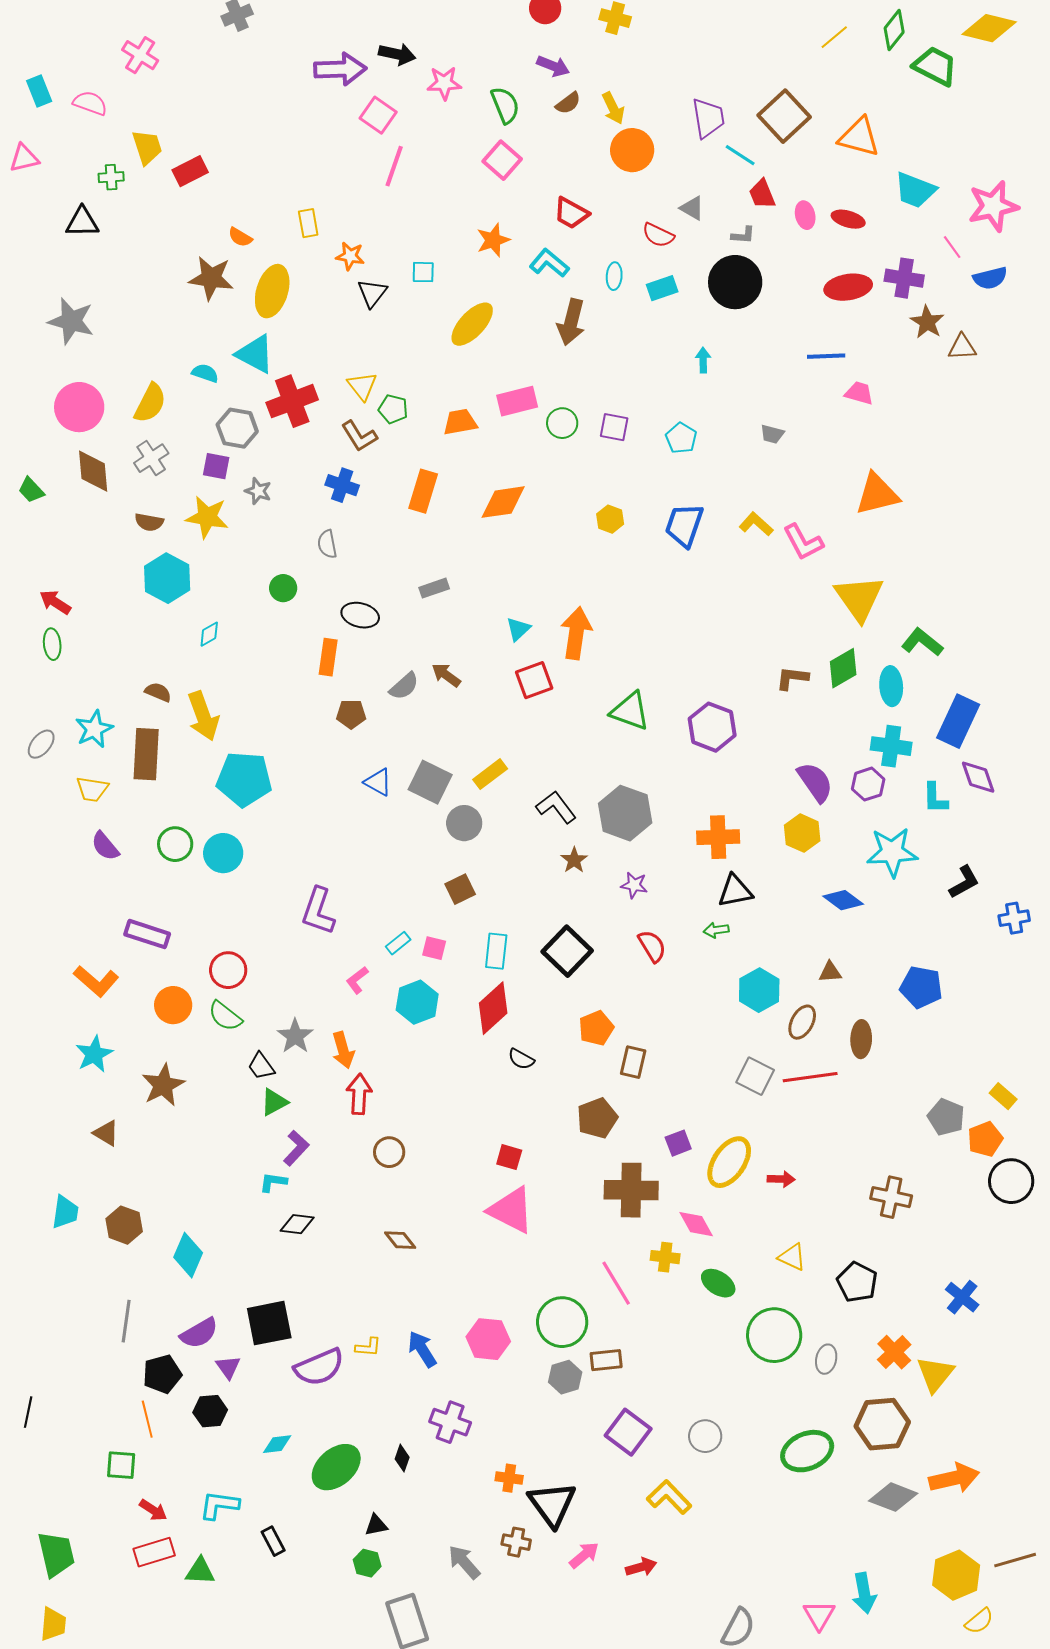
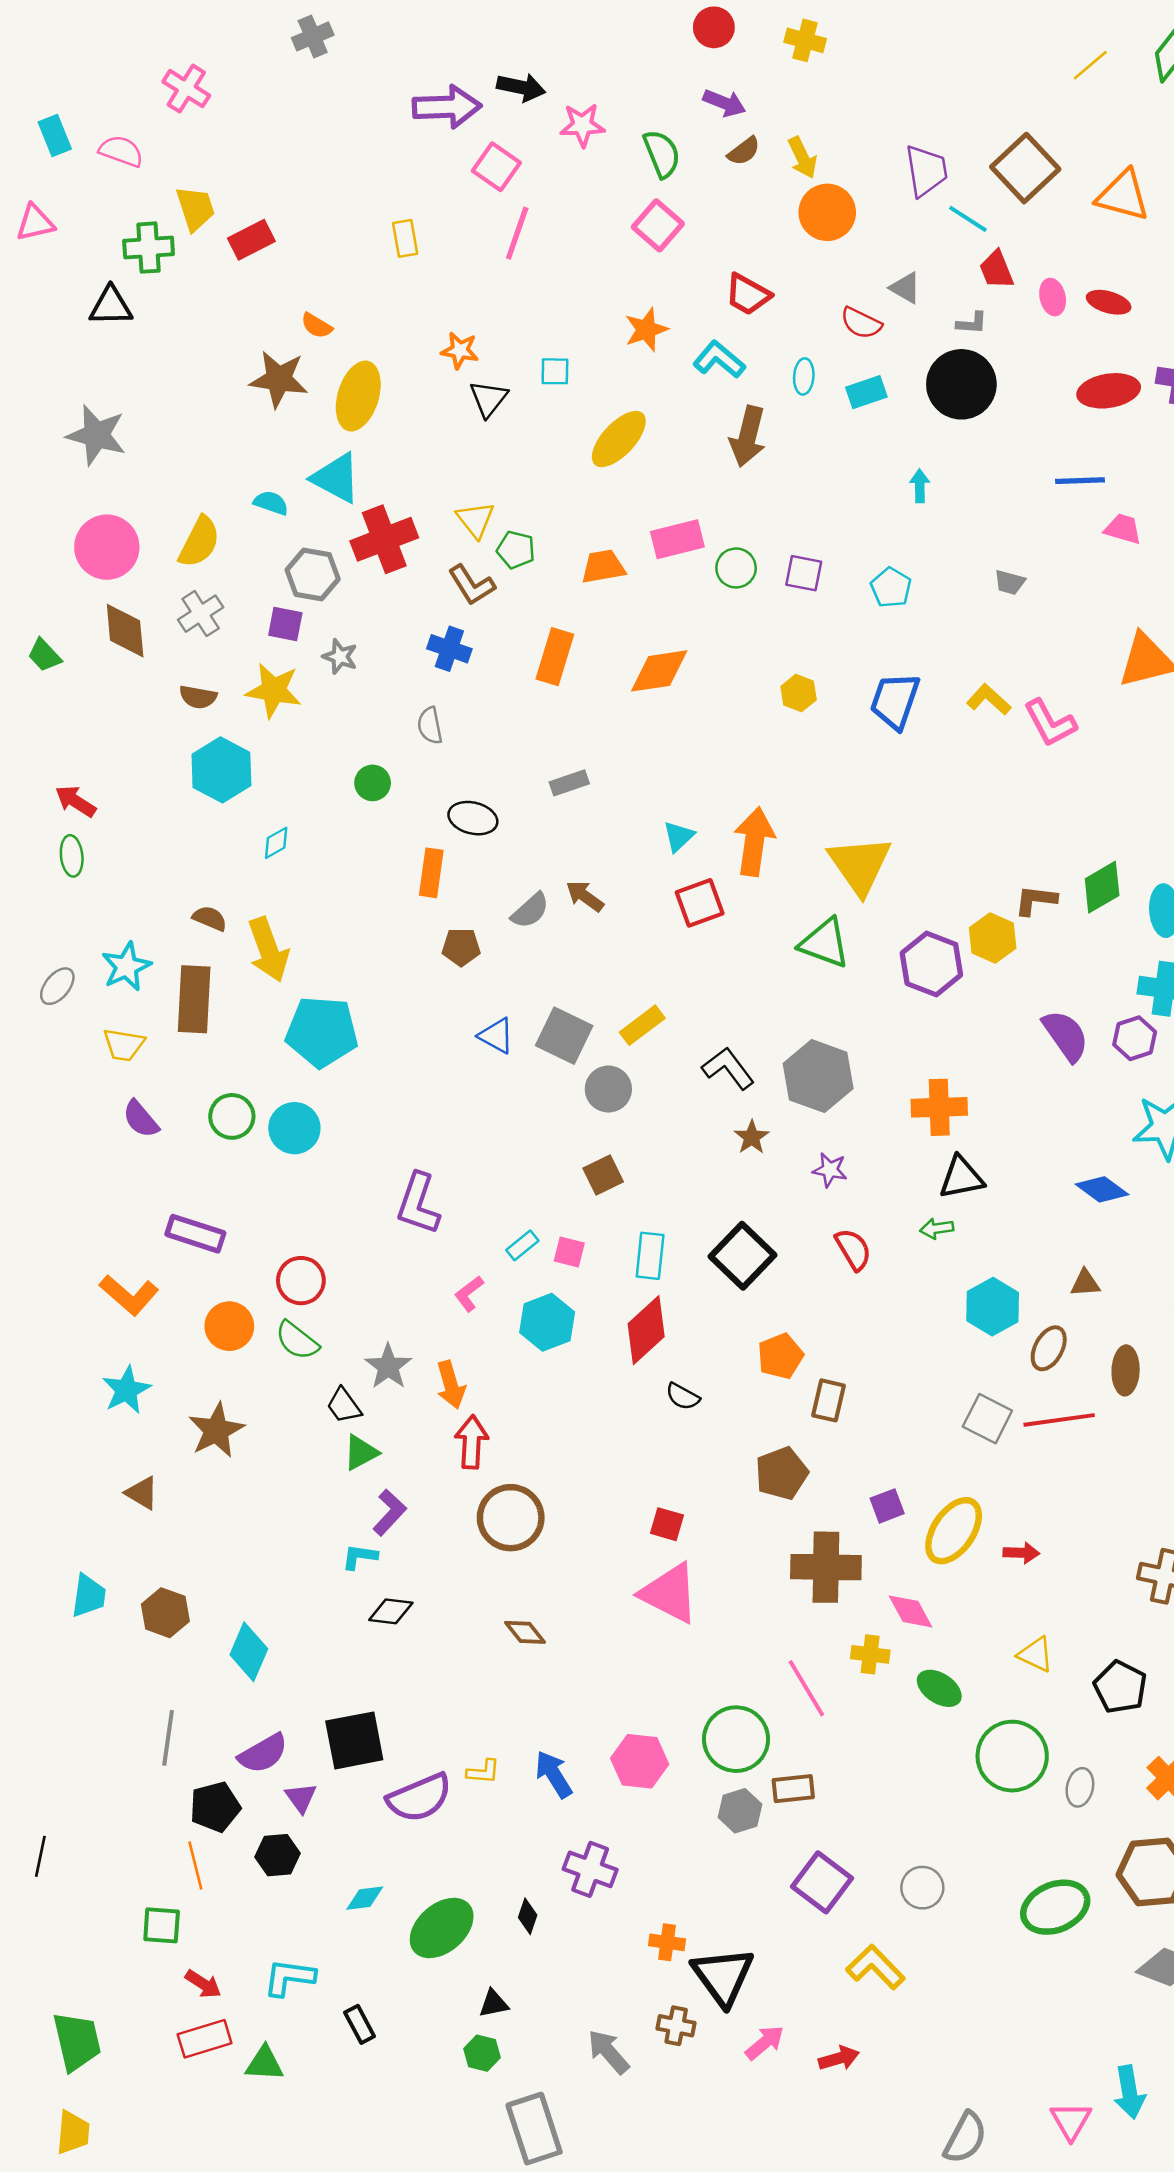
green cross: (111, 177) -> (149, 248), size x1.5
yellow rectangle: (308, 223) -> (405, 238), moved
yellow triangle: (859, 598) -> (860, 865), moved
yellow hexagon: (802, 833) -> (993, 938), moved
brown circle: (389, 1152) -> (511, 1518), size x1.6

